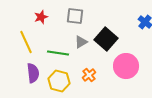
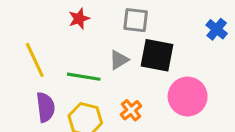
gray square: (75, 16) -> (136, 20), moved
red star: (41, 17) -> (79, 19), moved
black square: (106, 39) -> (157, 55), turned -30

